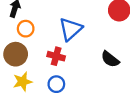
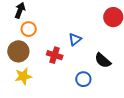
blue triangle: (70, 29) -> (75, 39), moved, size x0.6
blue circle: (56, 84) -> (83, 79), moved

